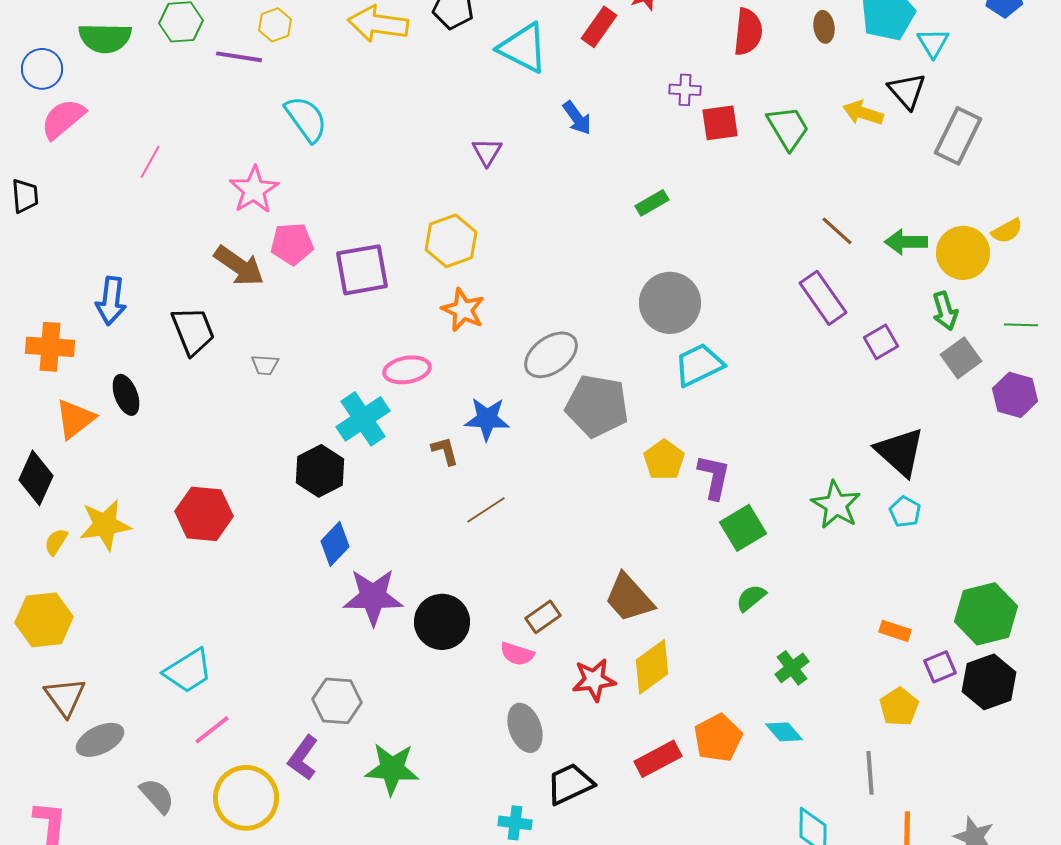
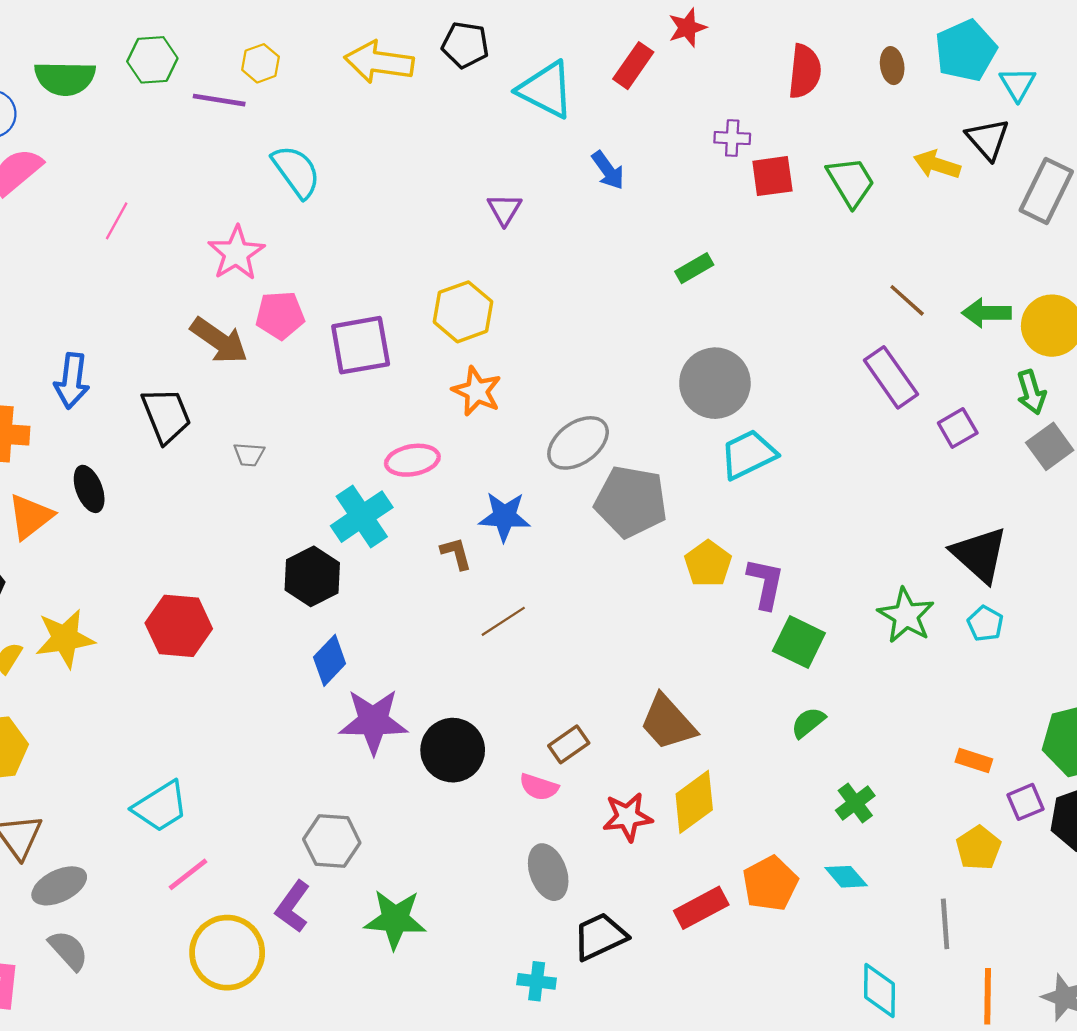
green square: (743, 528) -> (799, 642), turned -33
gray semicircle: (157, 796) -> (68, 950), moved

